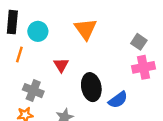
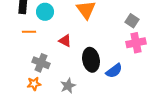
orange line: (19, 55) -> (29, 32), turned 72
red triangle: (61, 65) -> (65, 41), turned -32

